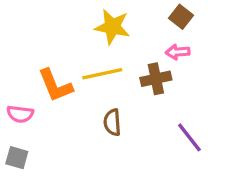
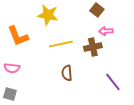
brown square: (181, 17) -> (97, 10), moved
yellow star: (112, 27) -> (48, 15), moved
orange L-shape: (55, 85) -> (18, 36), moved

